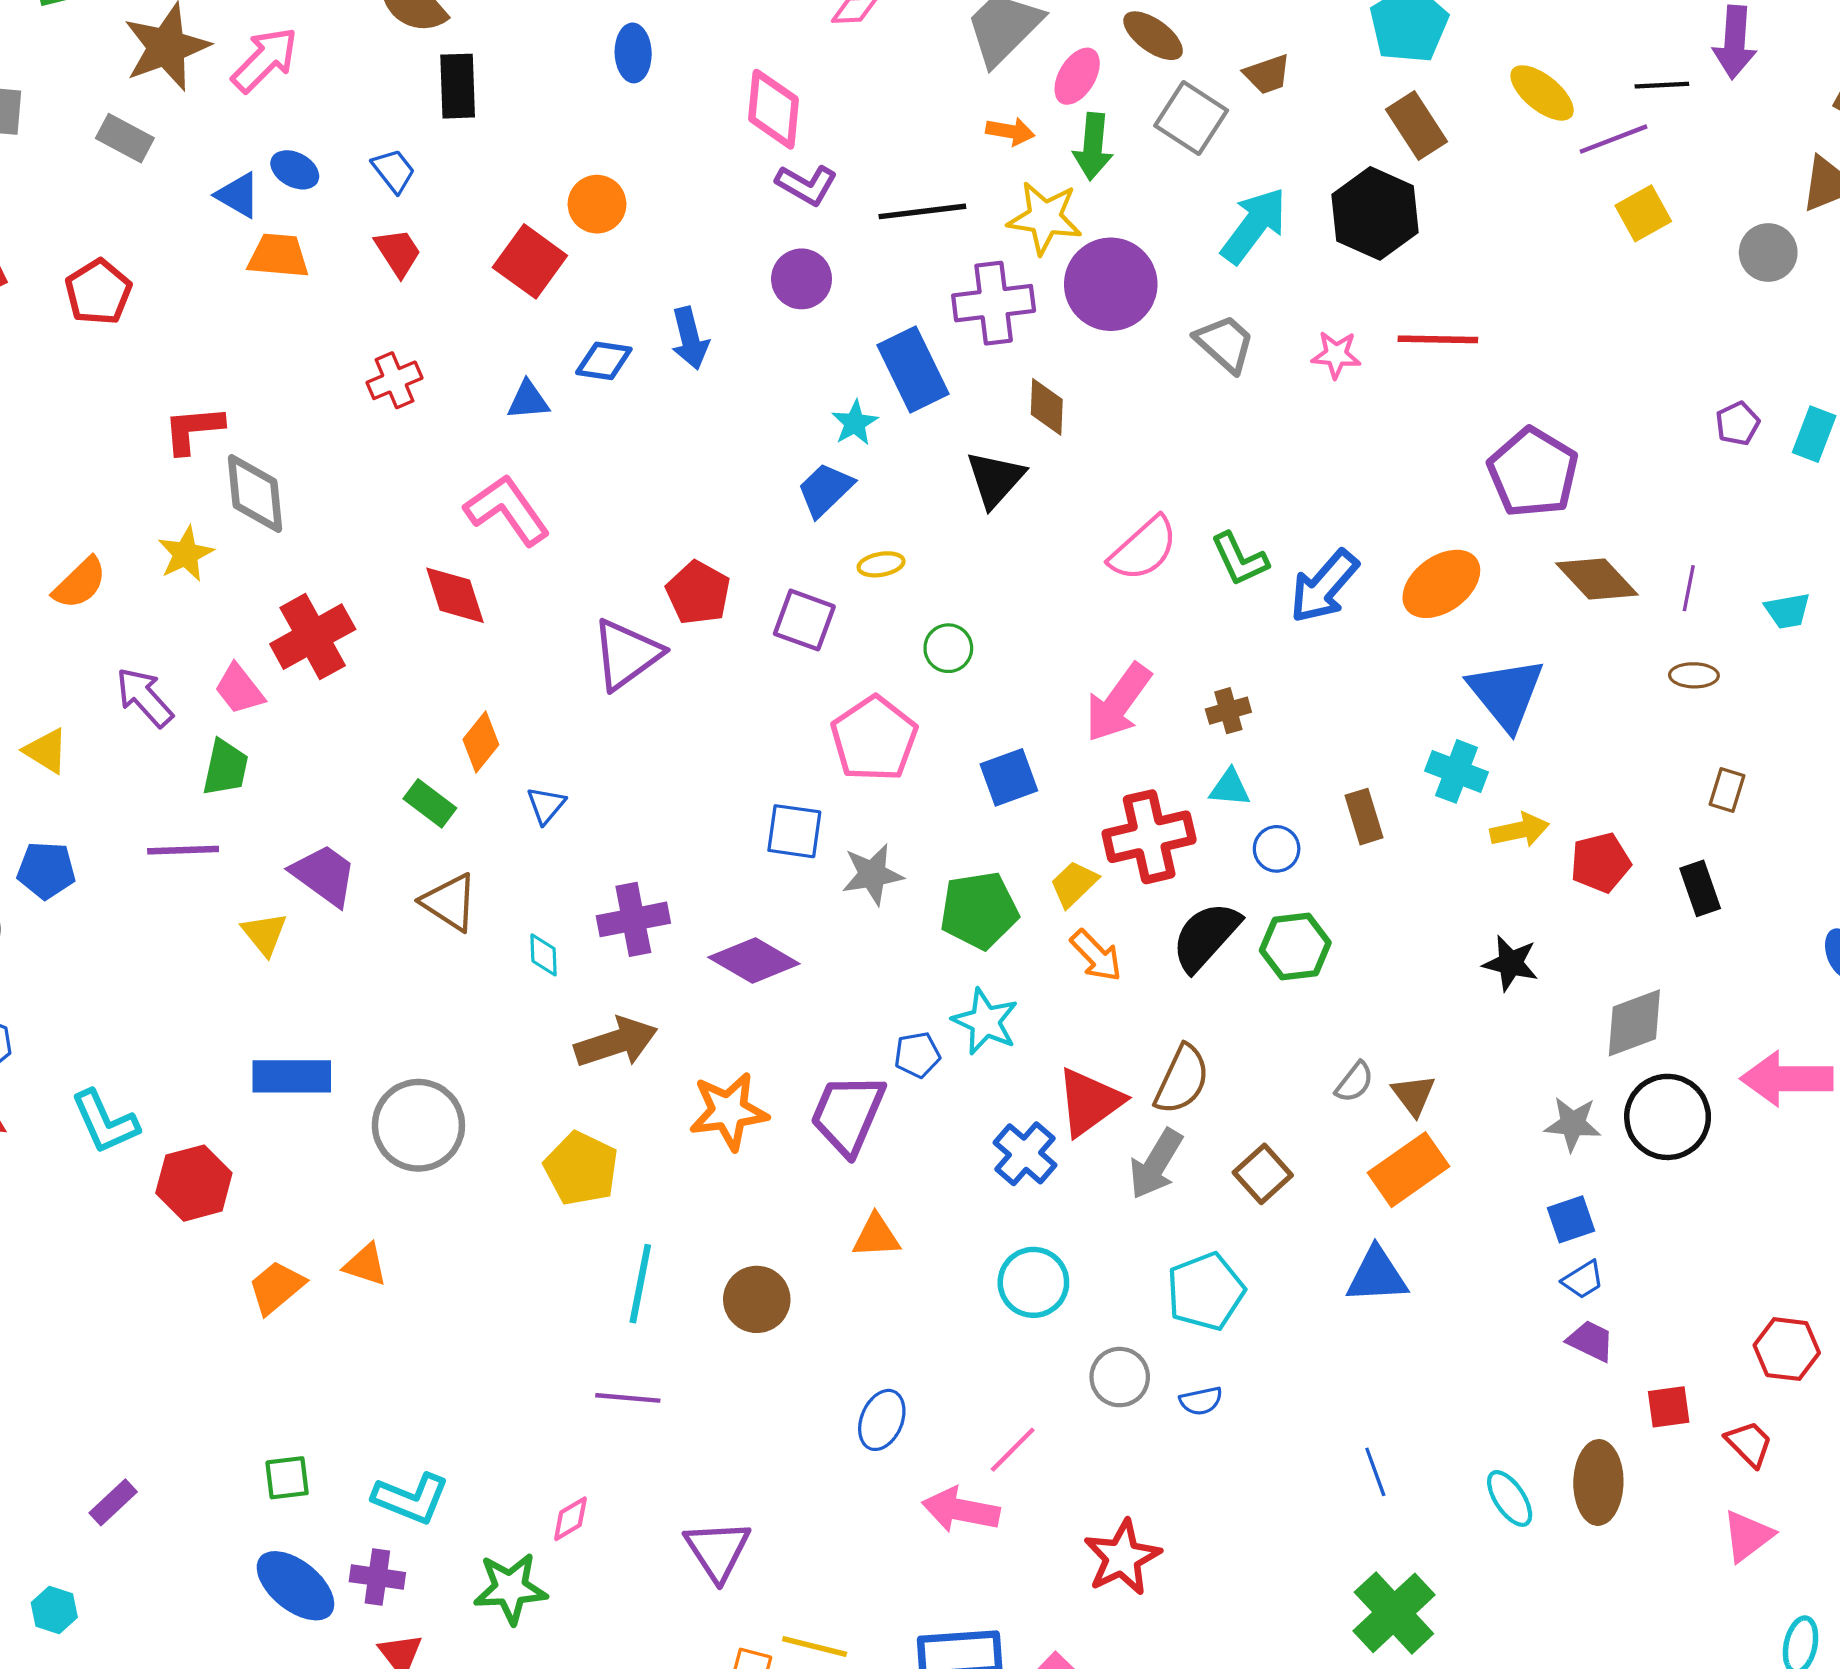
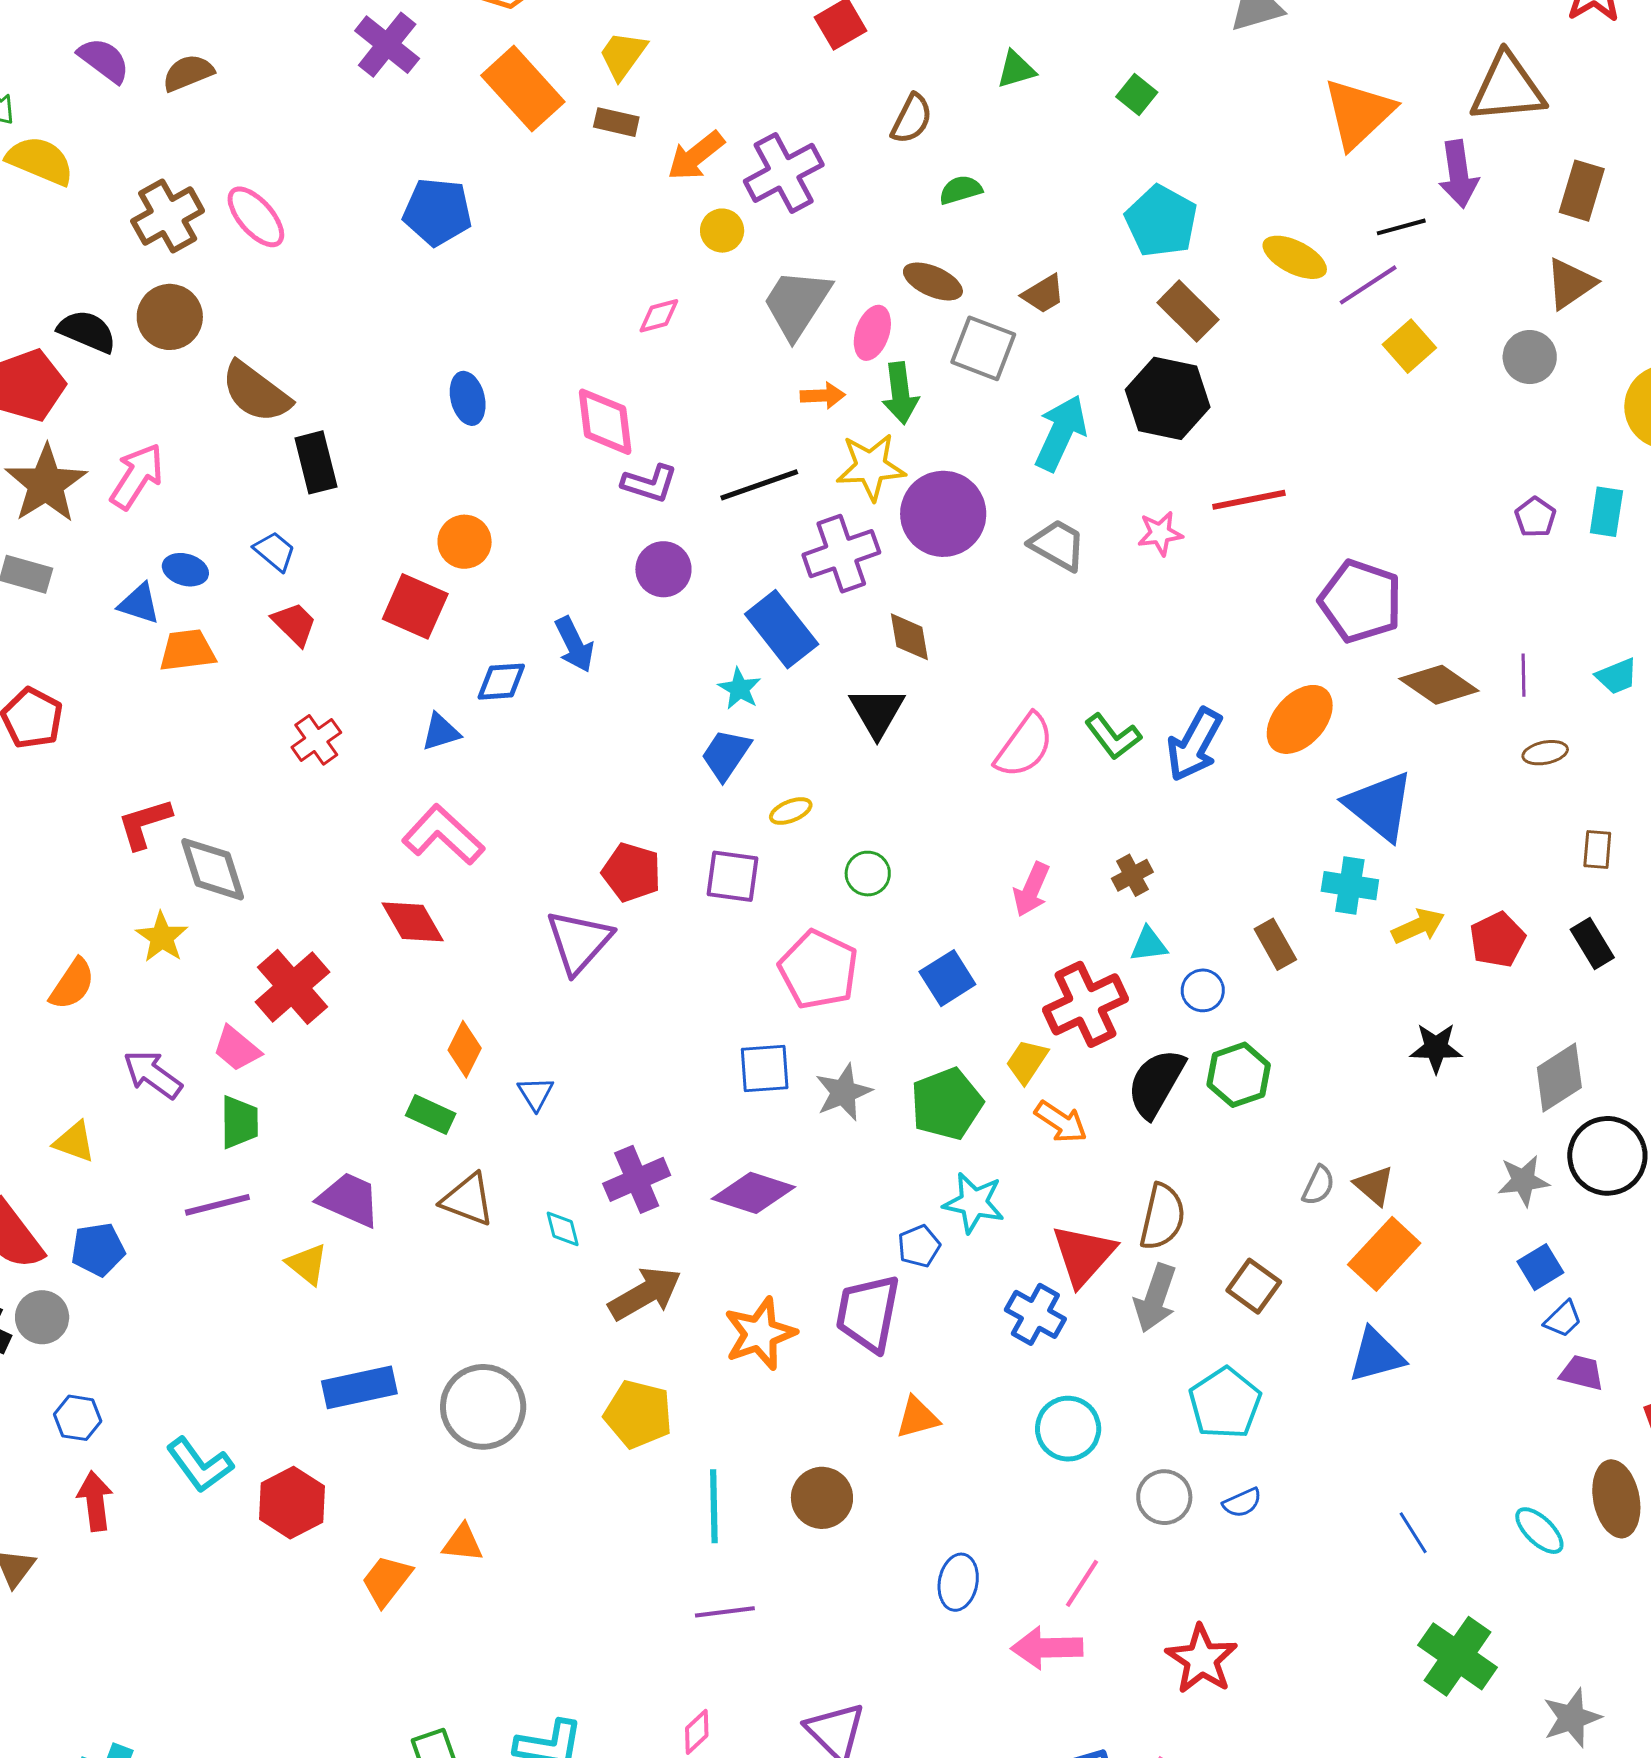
pink arrow: (1118, 703) -> (1031, 890), size x0.7

